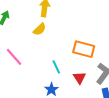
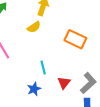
orange rectangle: (84, 49) -> (75, 39), moved

